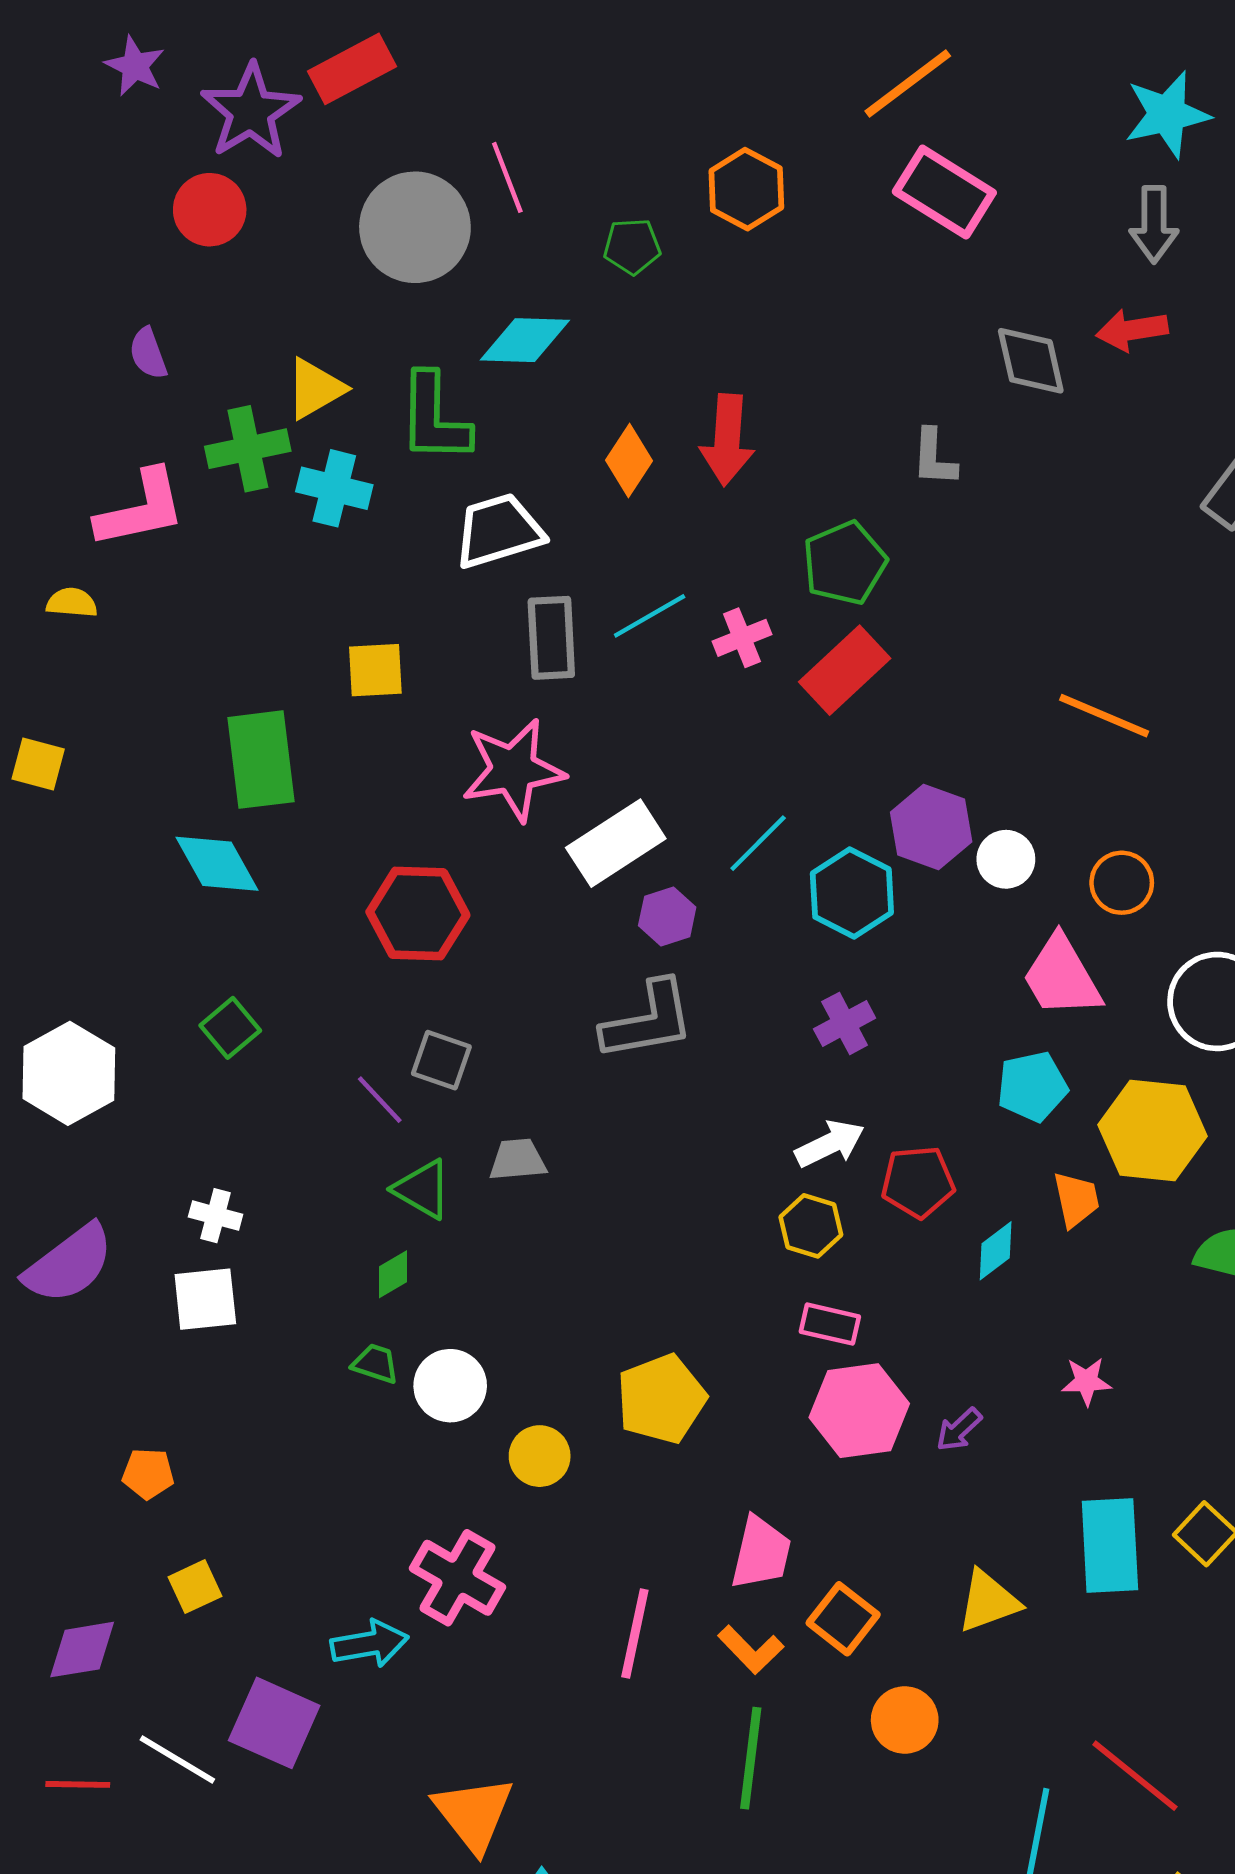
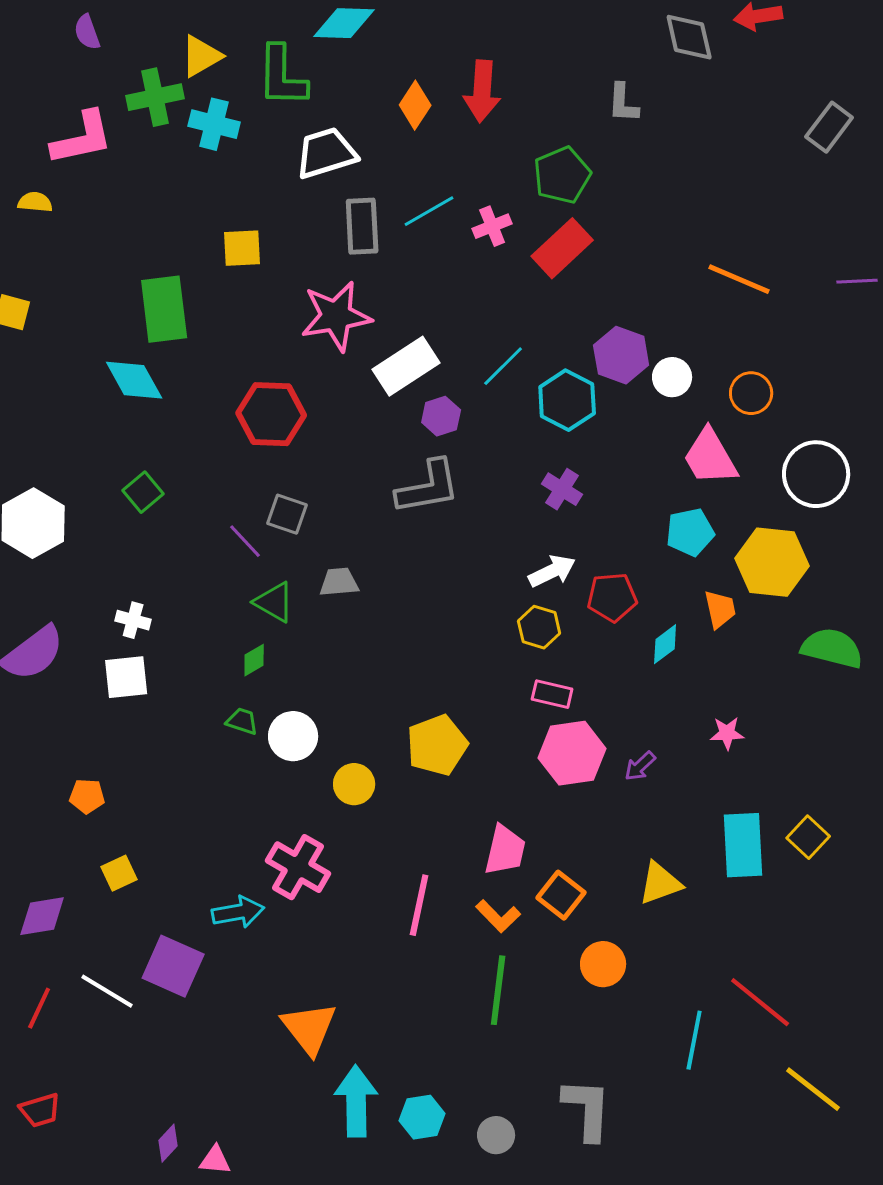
purple cross: (845, 1023) -> (562, 489), turned -30
red line: (78, 1784) -> (39, 1008), turned -66

